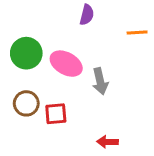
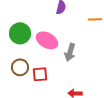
gray arrow: (100, 81) -> (70, 52), turned 30

